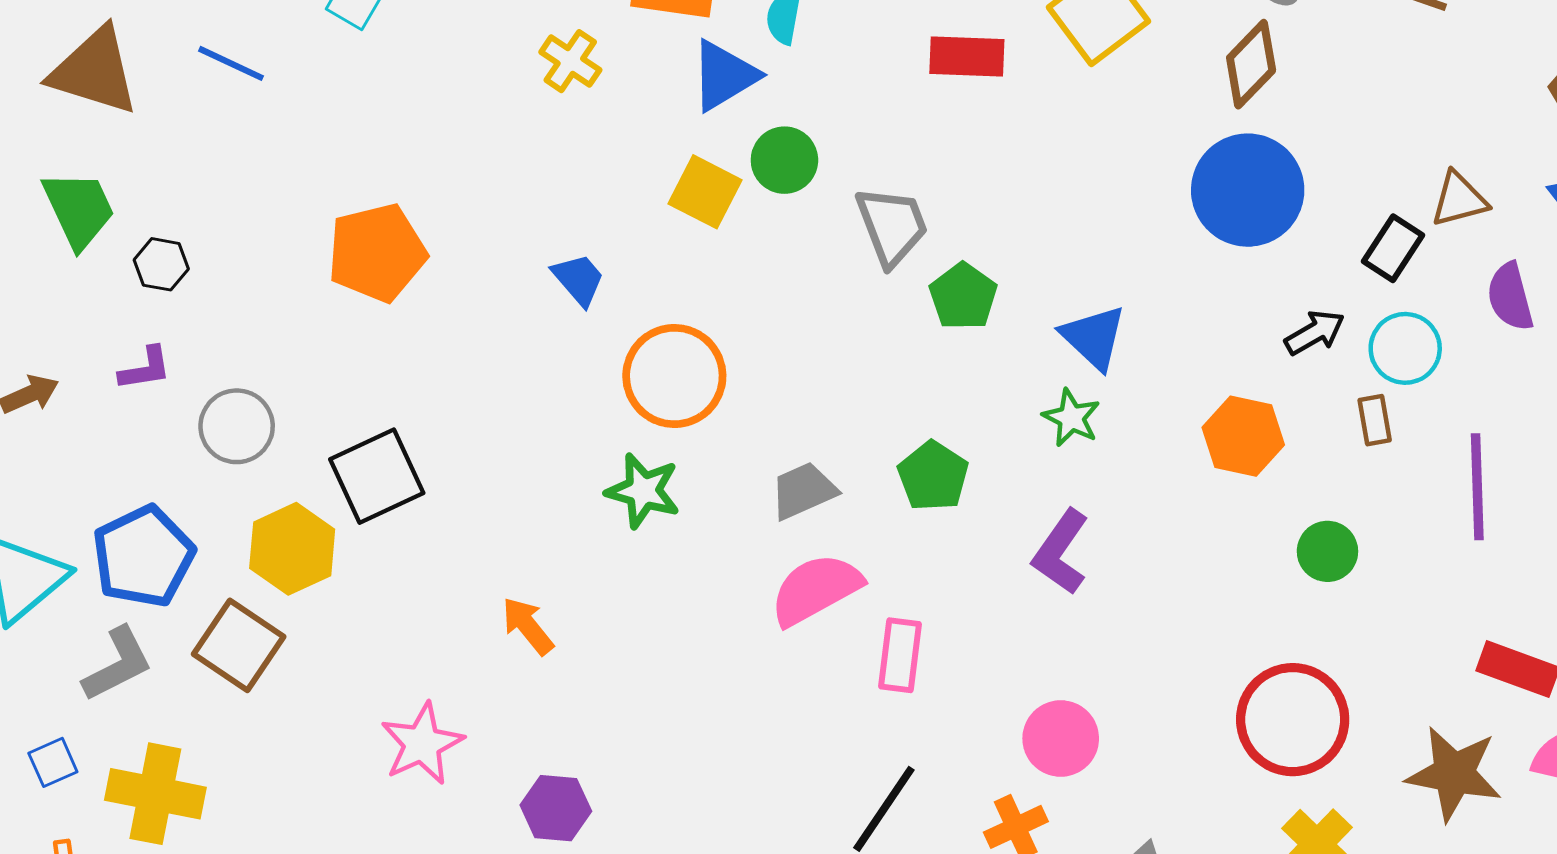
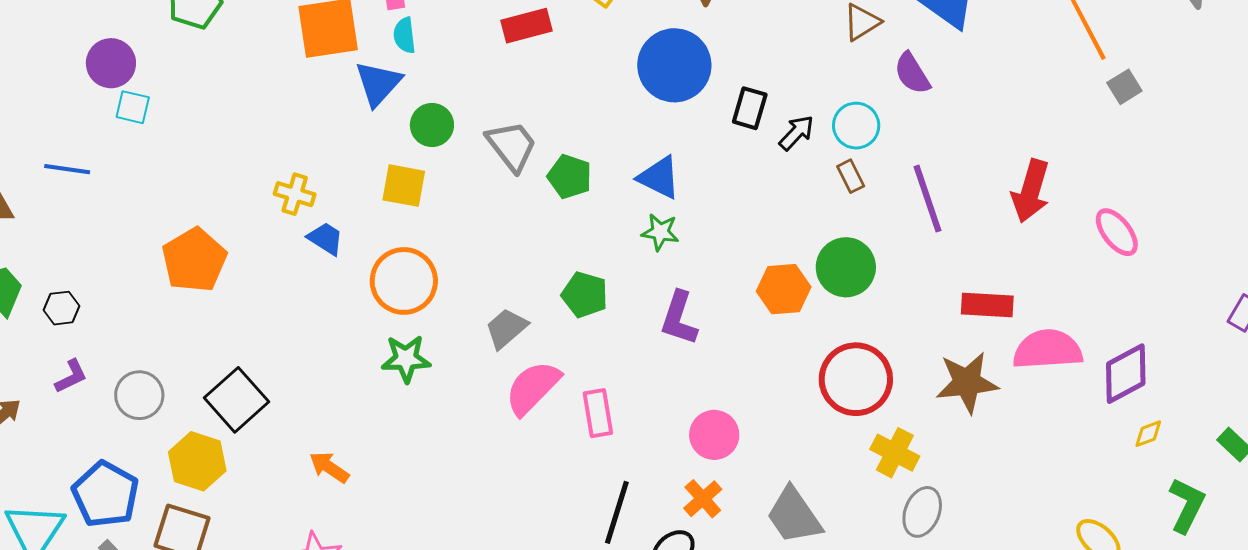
yellow cross: (570, 61) -> (295, 194), moved
blue circle: (1248, 190) -> (674, 65), moved
yellow square: (705, 192) -> (404, 186), moved
black rectangle: (1393, 248) -> (750, 108), moved
orange hexagon: (1243, 436) -> (784, 289), moved
green circle: (1327, 551) -> (846, 267), size x1.5
orange arrow: (528, 626) -> (329, 467), moved

